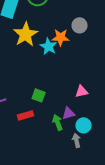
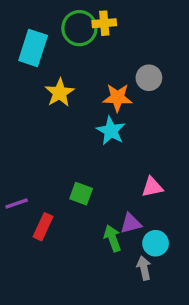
yellow star: (26, 34) -> (60, 93), size x0.7
cyan star: (49, 46) -> (111, 131), moved
red rectangle: (26, 115) -> (43, 227), moved, turned -49

